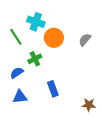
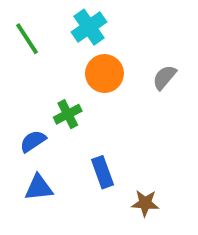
cyan cross: (36, 22) -> (89, 27), moved, turned 36
green line: (16, 37) -> (27, 39), moved
brown star: (89, 105) -> (145, 203), moved

